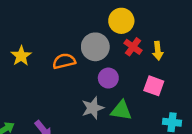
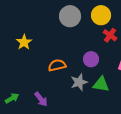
gray circle: (95, 47) -> (70, 16), moved
orange semicircle: (64, 61) -> (57, 65), moved

